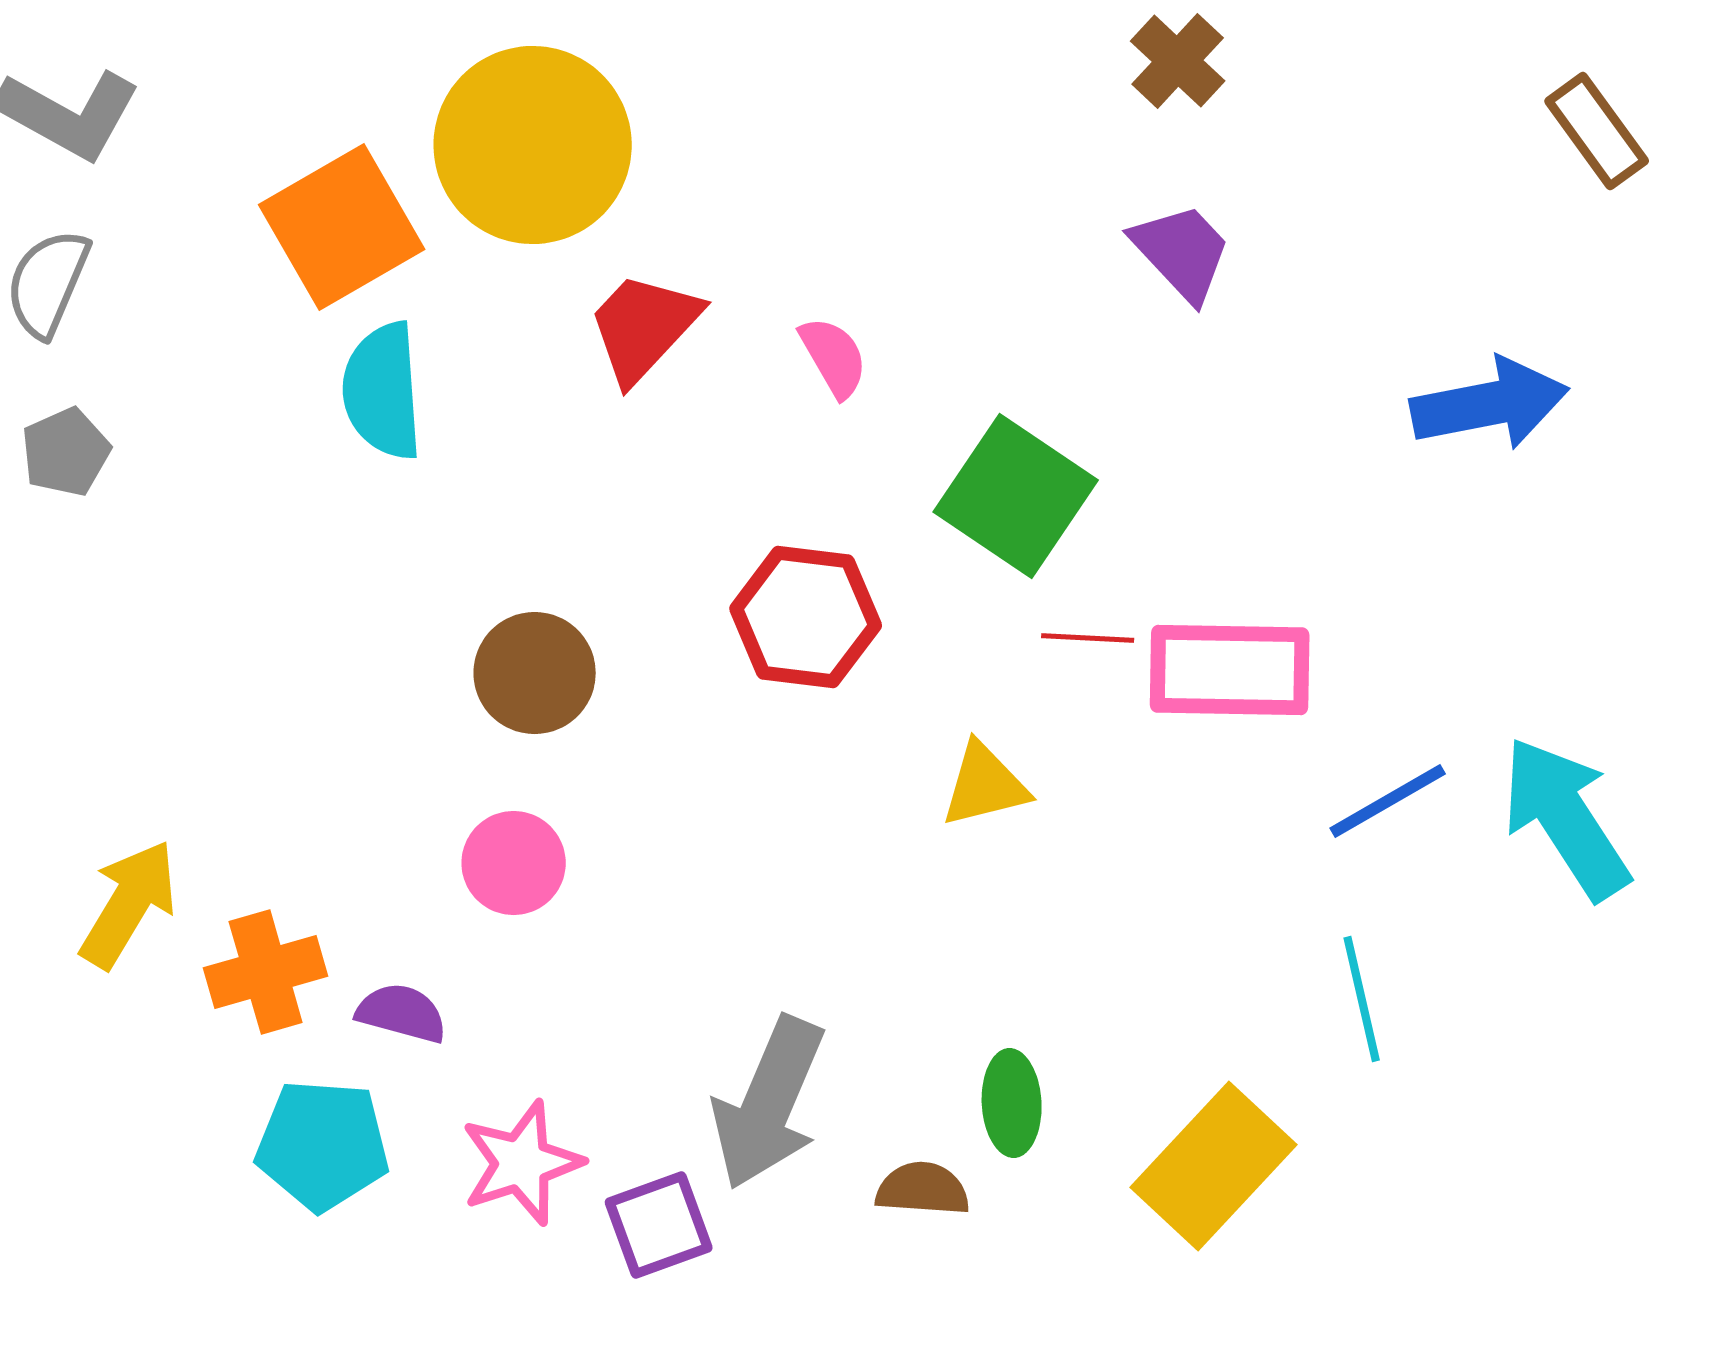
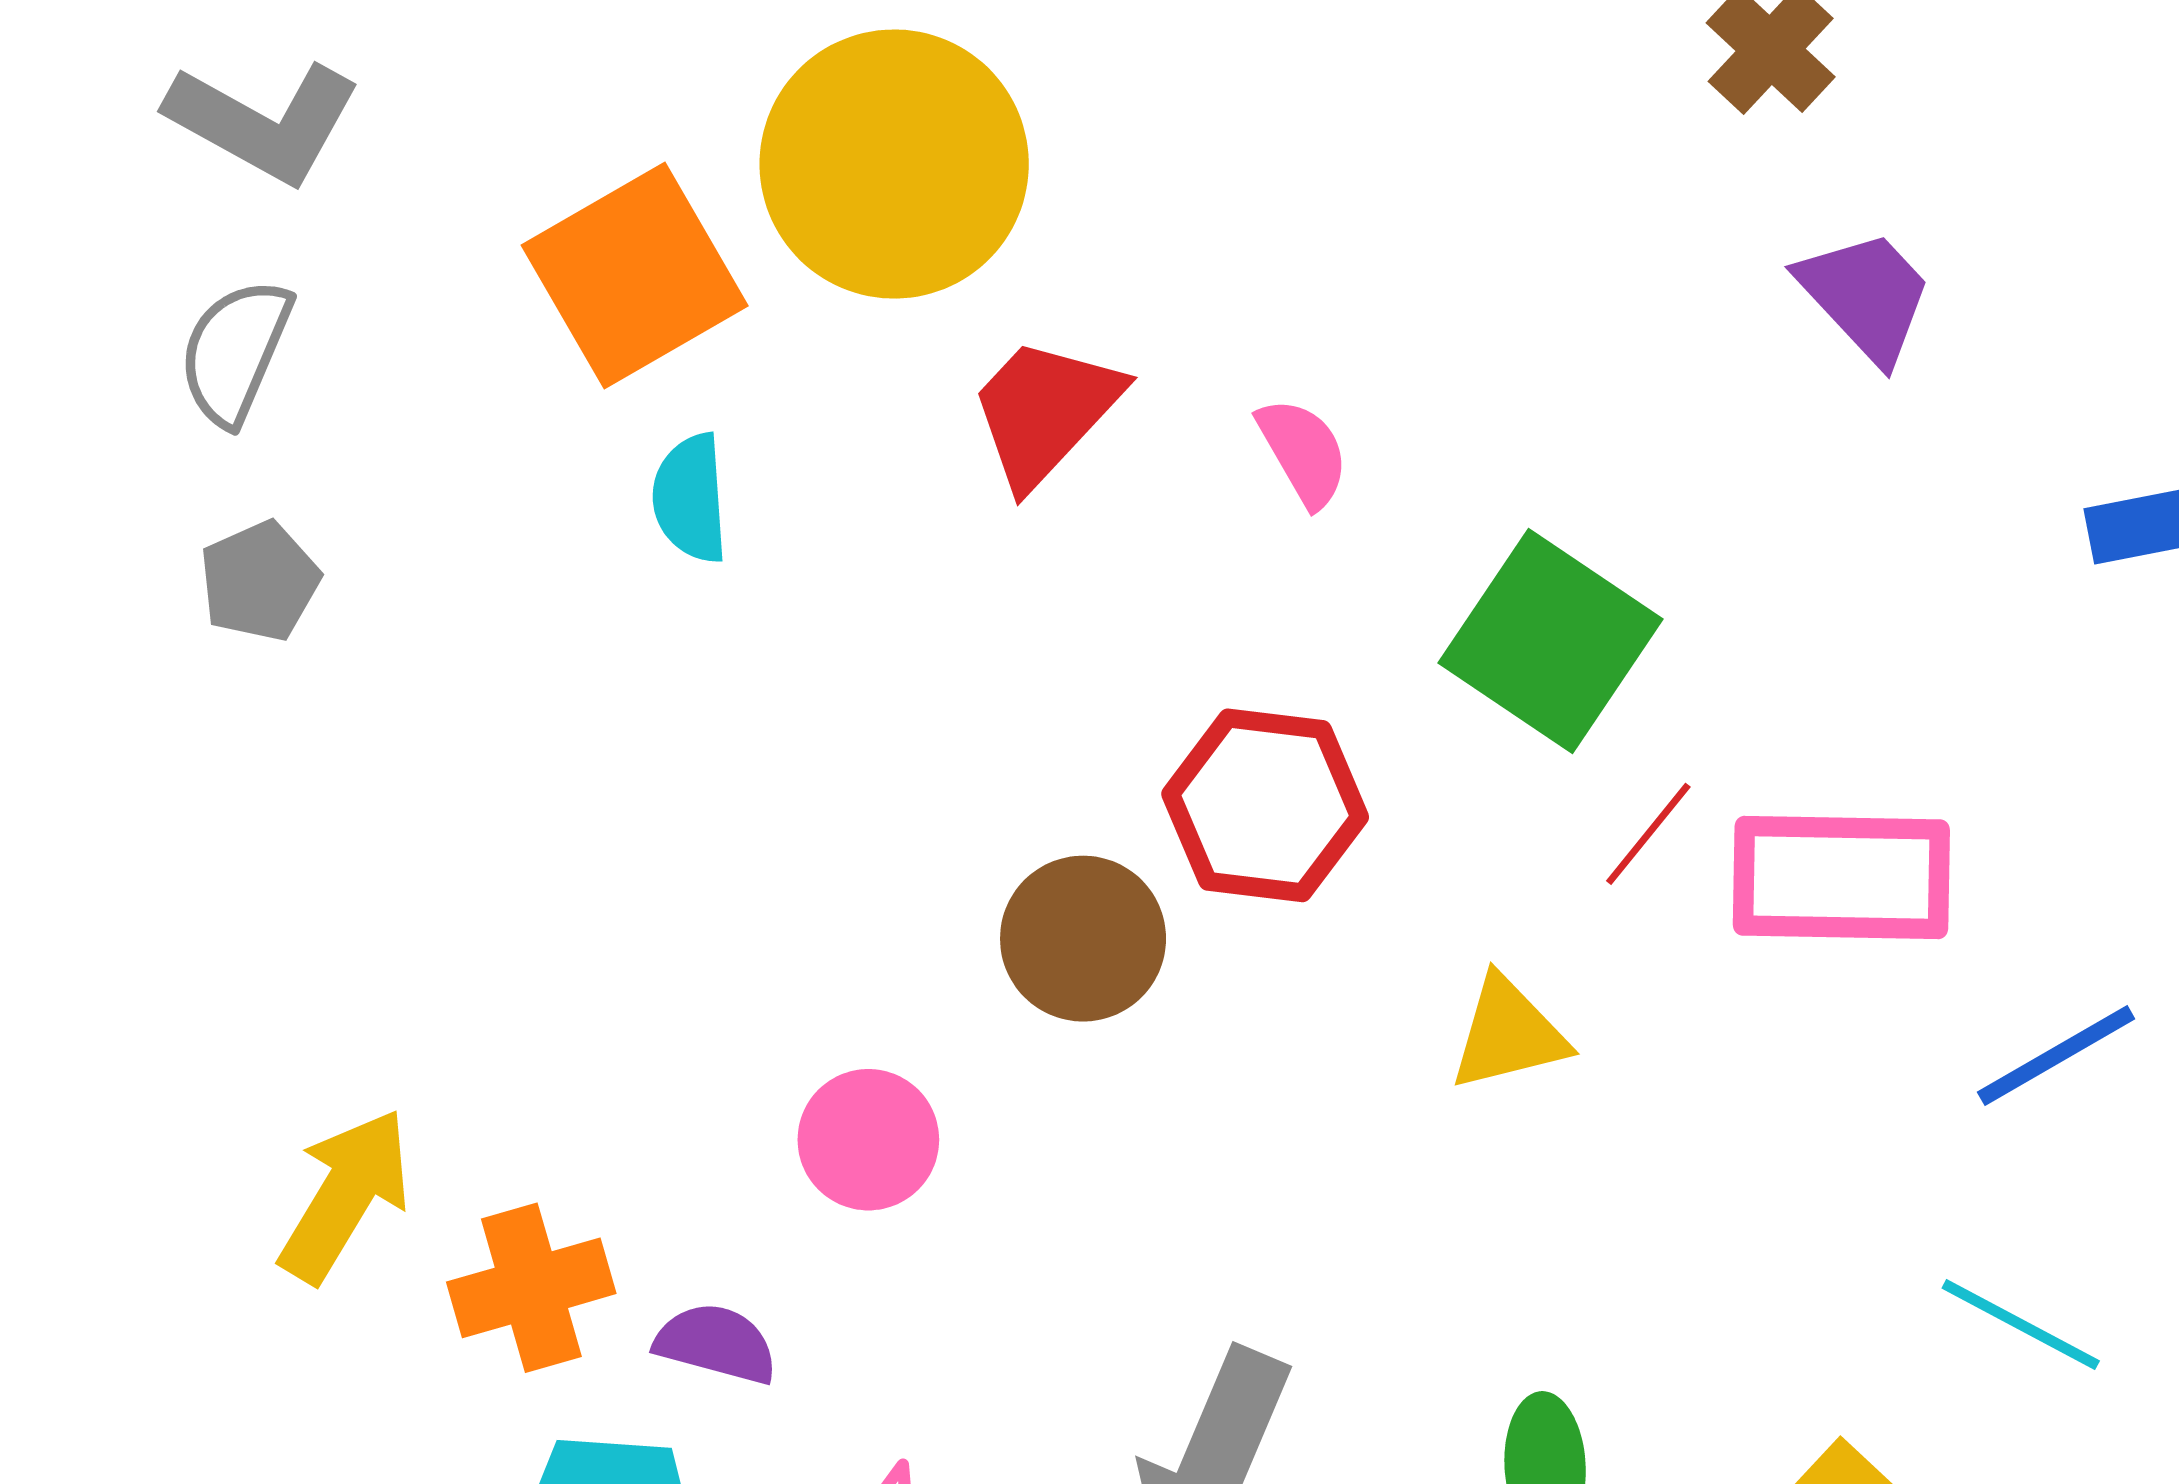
purple trapezoid: (1182, 252) -> (1866, 296), moved
cyan semicircle: (383, 391) -> (690, 498), size x0.7
red line: (1088, 638) -> (1648, 834), turned -54
brown circle: (535, 673) -> (1083, 939), moved
cyan line: (1362, 999) -> (2021, 1325), turned -49

